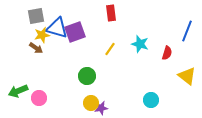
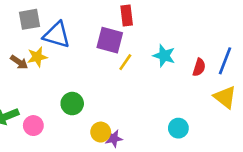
blue line: (187, 31) -> (225, 61), moved
purple square: (75, 32) -> (110, 40), moved, turned 35
yellow star: (42, 35) -> (37, 57), moved
brown arrow: (36, 48) -> (19, 62), moved
green circle: (87, 76) -> (72, 104), moved

